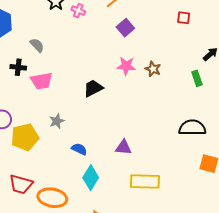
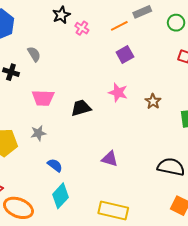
brown star: (153, 69) -> (153, 101), moved
pink trapezoid: (42, 81) -> (43, 98), moved
purple triangle: (123, 147) -> (110, 159), moved

